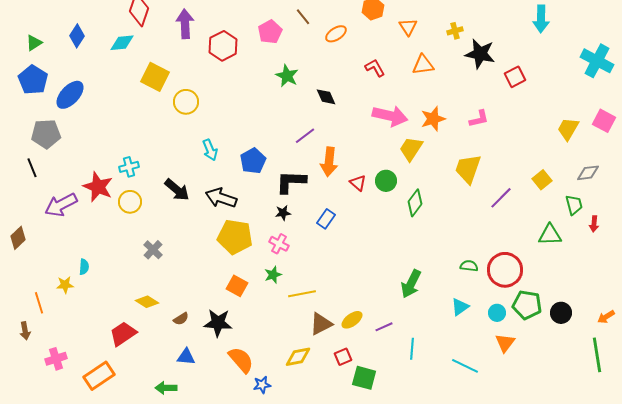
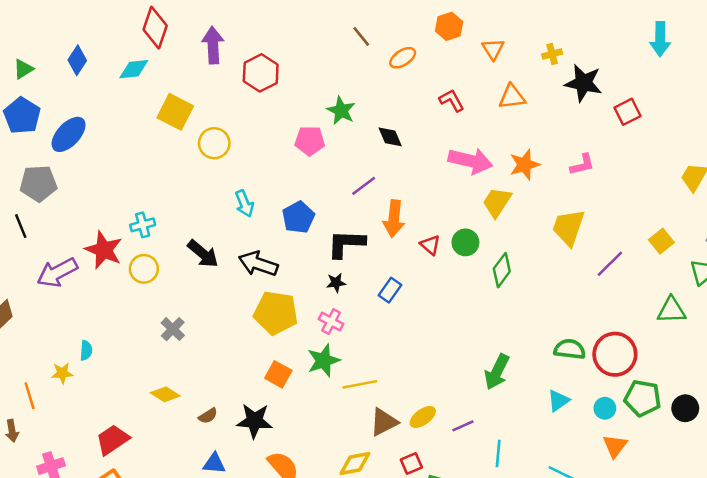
pink pentagon: (270, 32) -> (310, 141), moved, turned 30
green semicircle: (469, 266) -> (570, 349), size x1.4
green star: (273, 275) -> (324, 361), size x1.5
red trapezoid: (123, 334) -> (112, 440), moved

